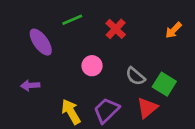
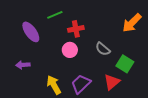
red cross: (116, 29) -> (76, 29), moved, turned 35
orange arrow: (173, 30) -> (132, 23), size x1.5
gray semicircle: (135, 76) -> (103, 49), moved

